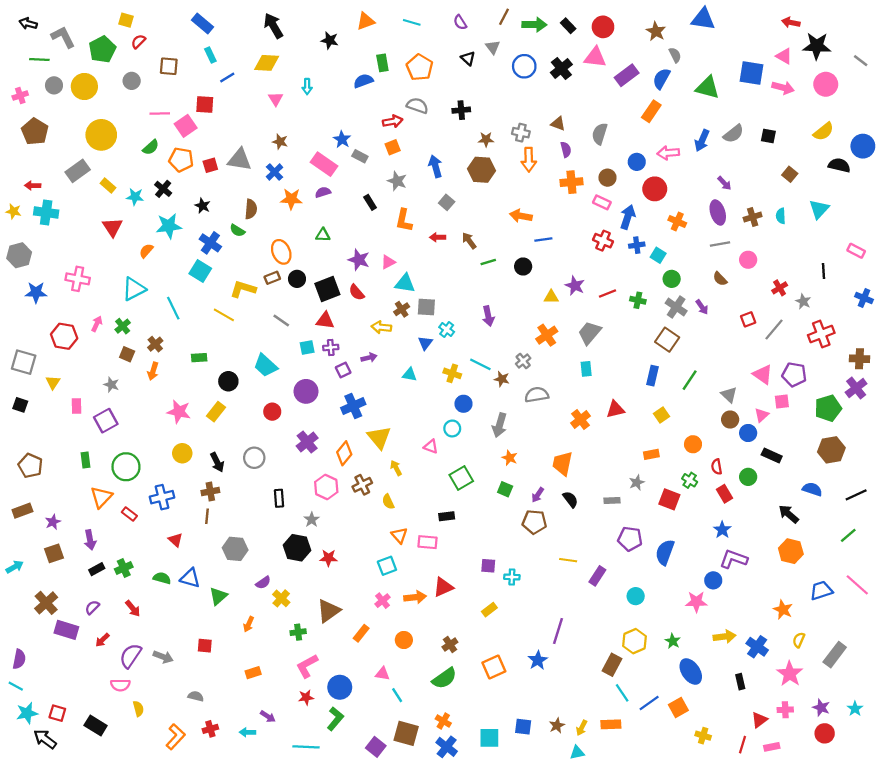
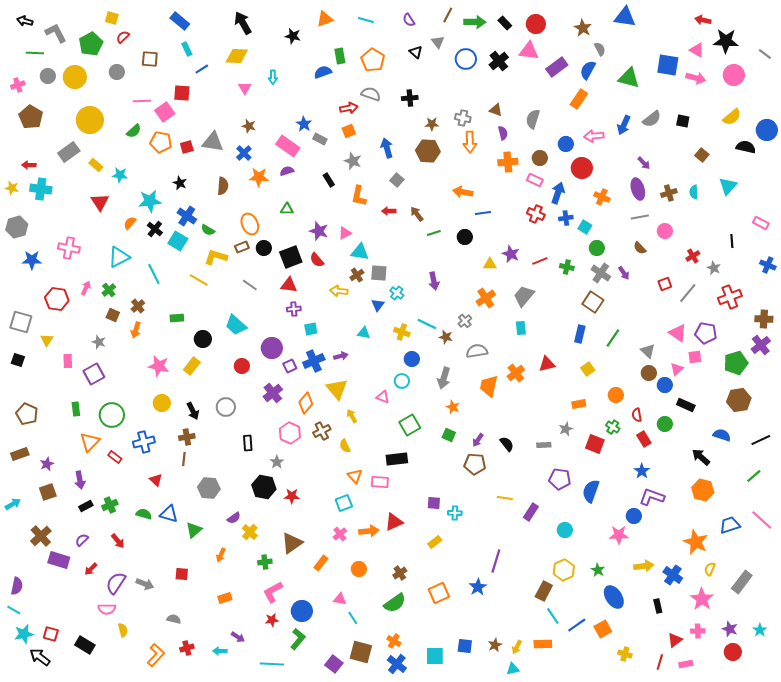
black cross: (163, 189) -> (155, 229), moved
green semicircle: (237, 230) -> (208, 230), moved
cyan square: (307, 348) -> (311, 329), moved
purple arrow: (369, 358) -> (341, 356), moved
purple square: (343, 370) -> (290, 366), moved
orange trapezoid: (562, 463) -> (489, 386), moved
black rectangle: (447, 516) -> (397, 459), size x1.5
orange star: (783, 610) -> (696, 542), size x1.4

